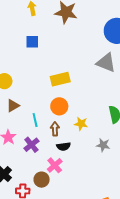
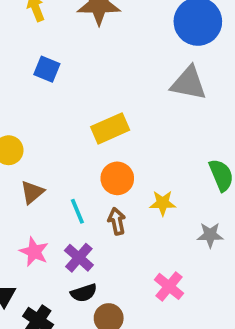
blue square: (32, 42) -> (47, 69), turned 32
black semicircle: (64, 146) -> (84, 293), moved
pink cross: (55, 165) -> (169, 286), moved

